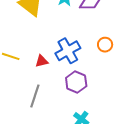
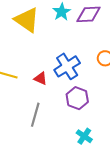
red triangle: (42, 61) -> (41, 78), turned 40

